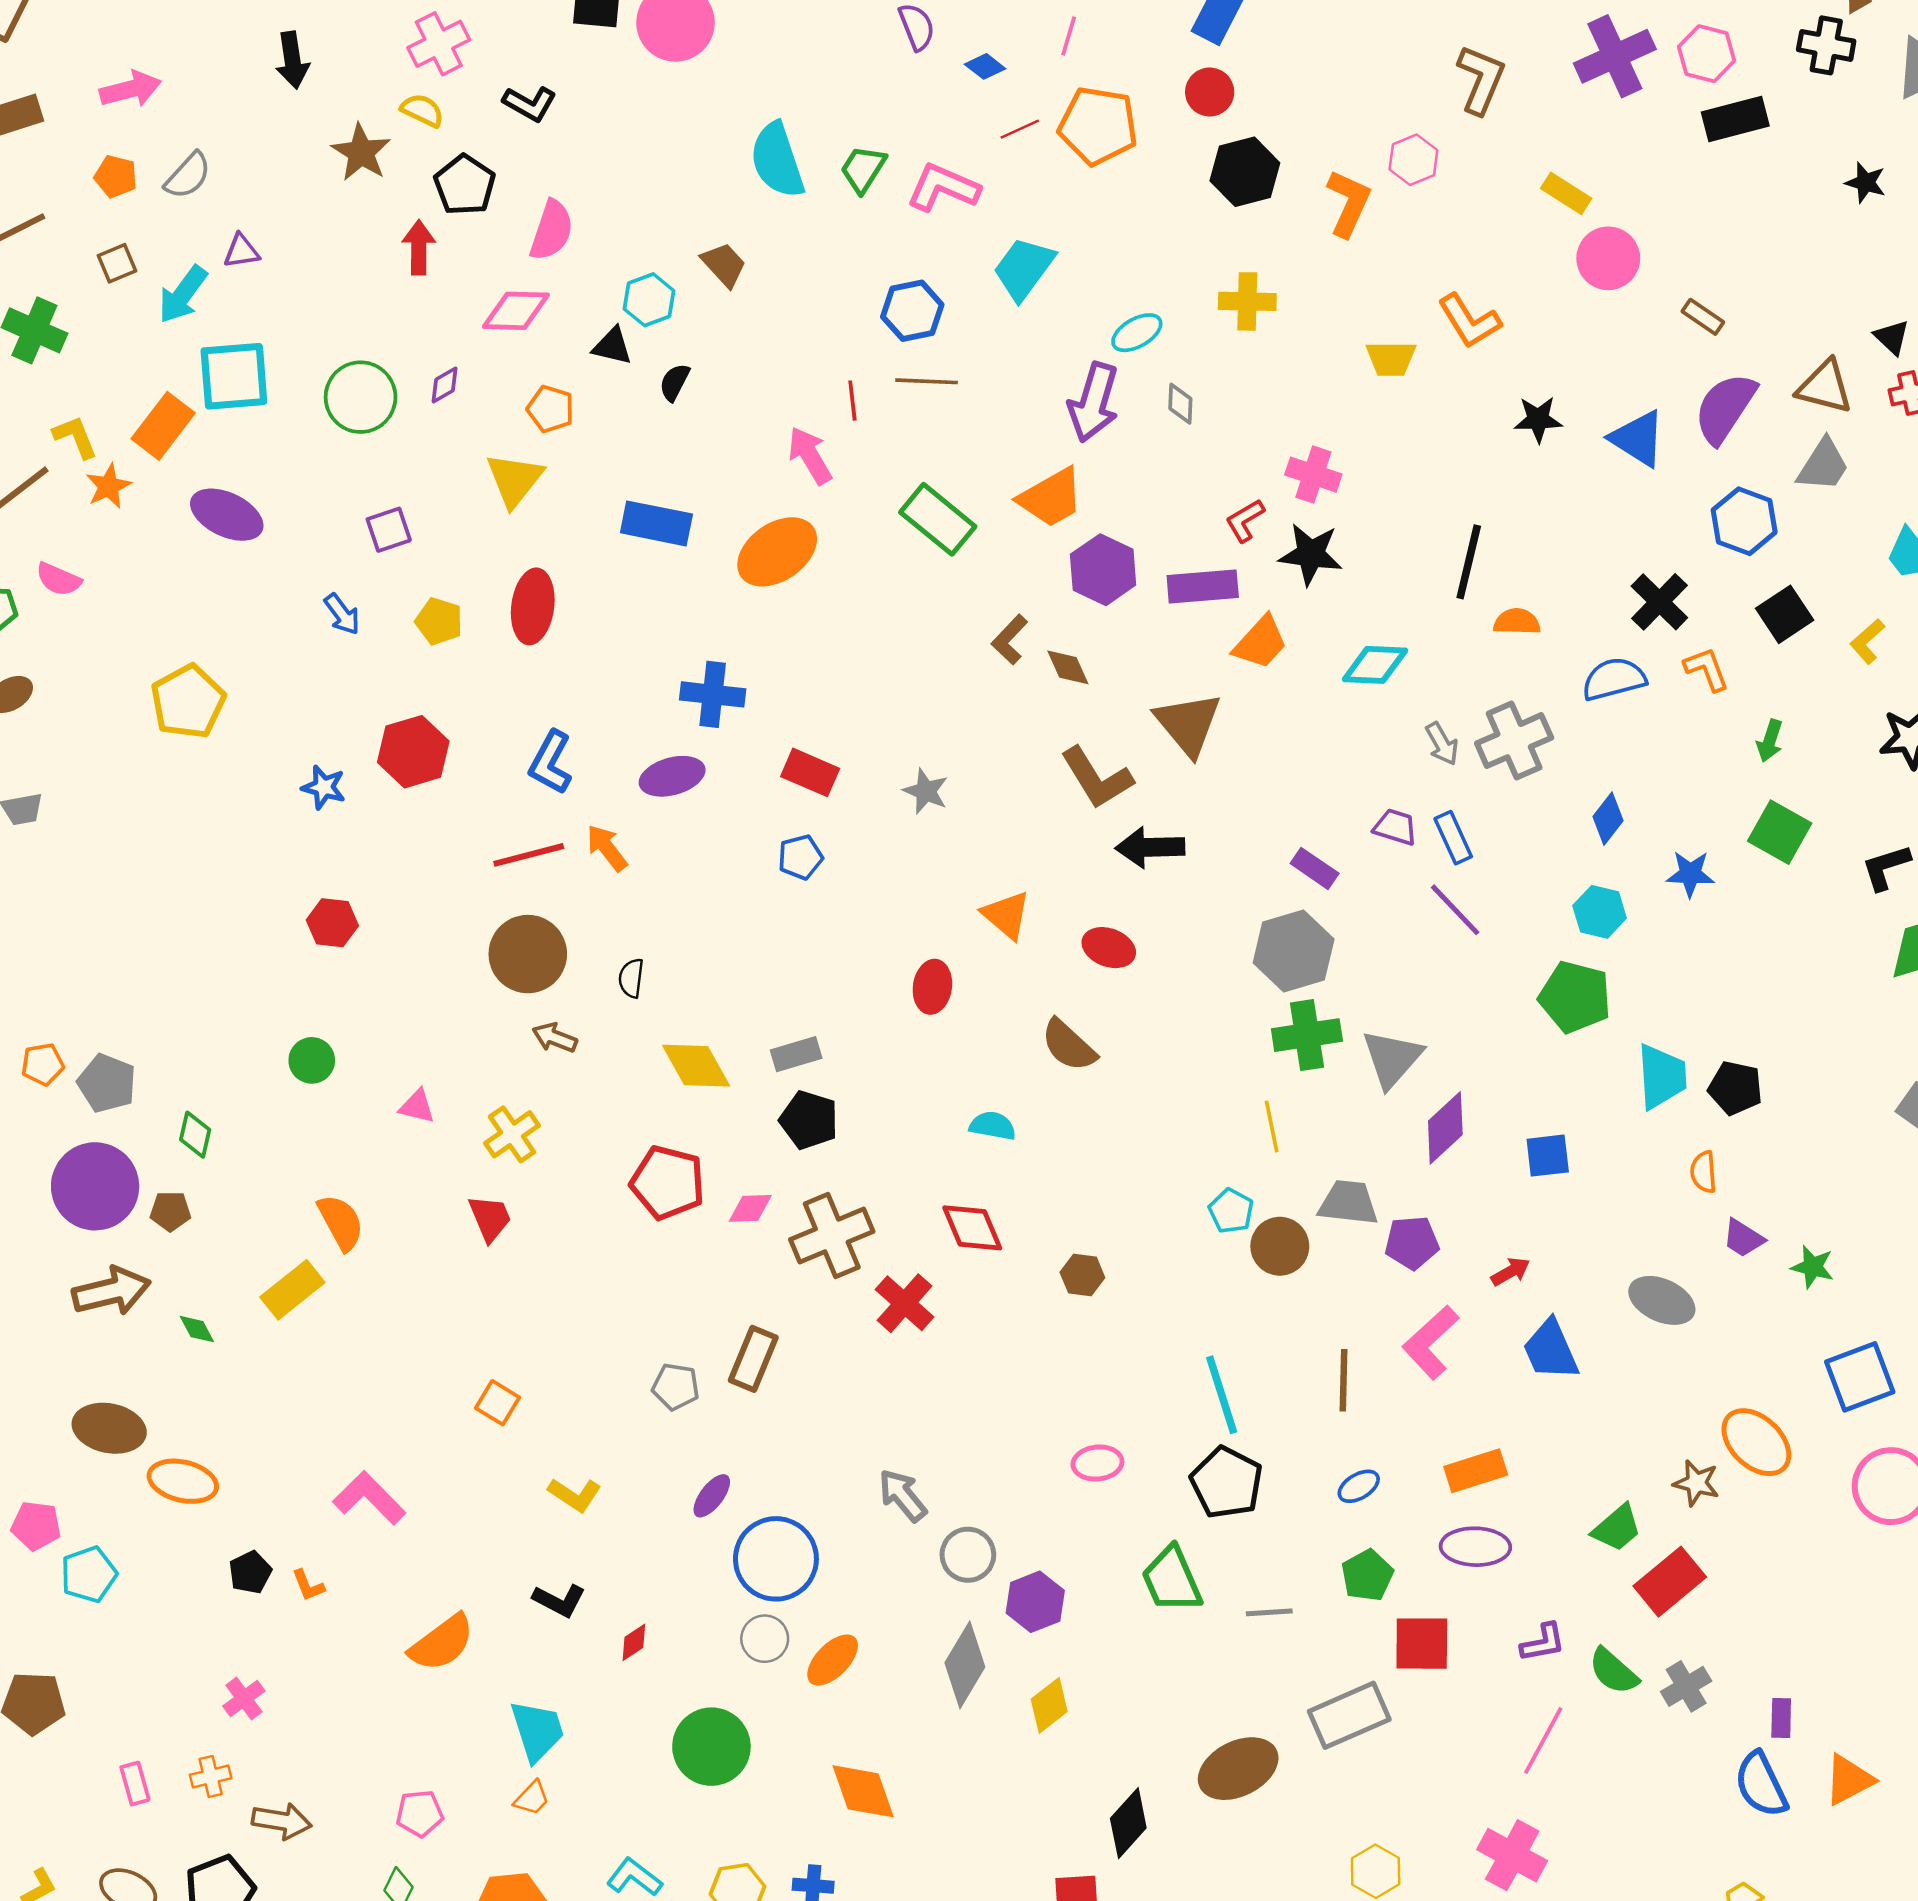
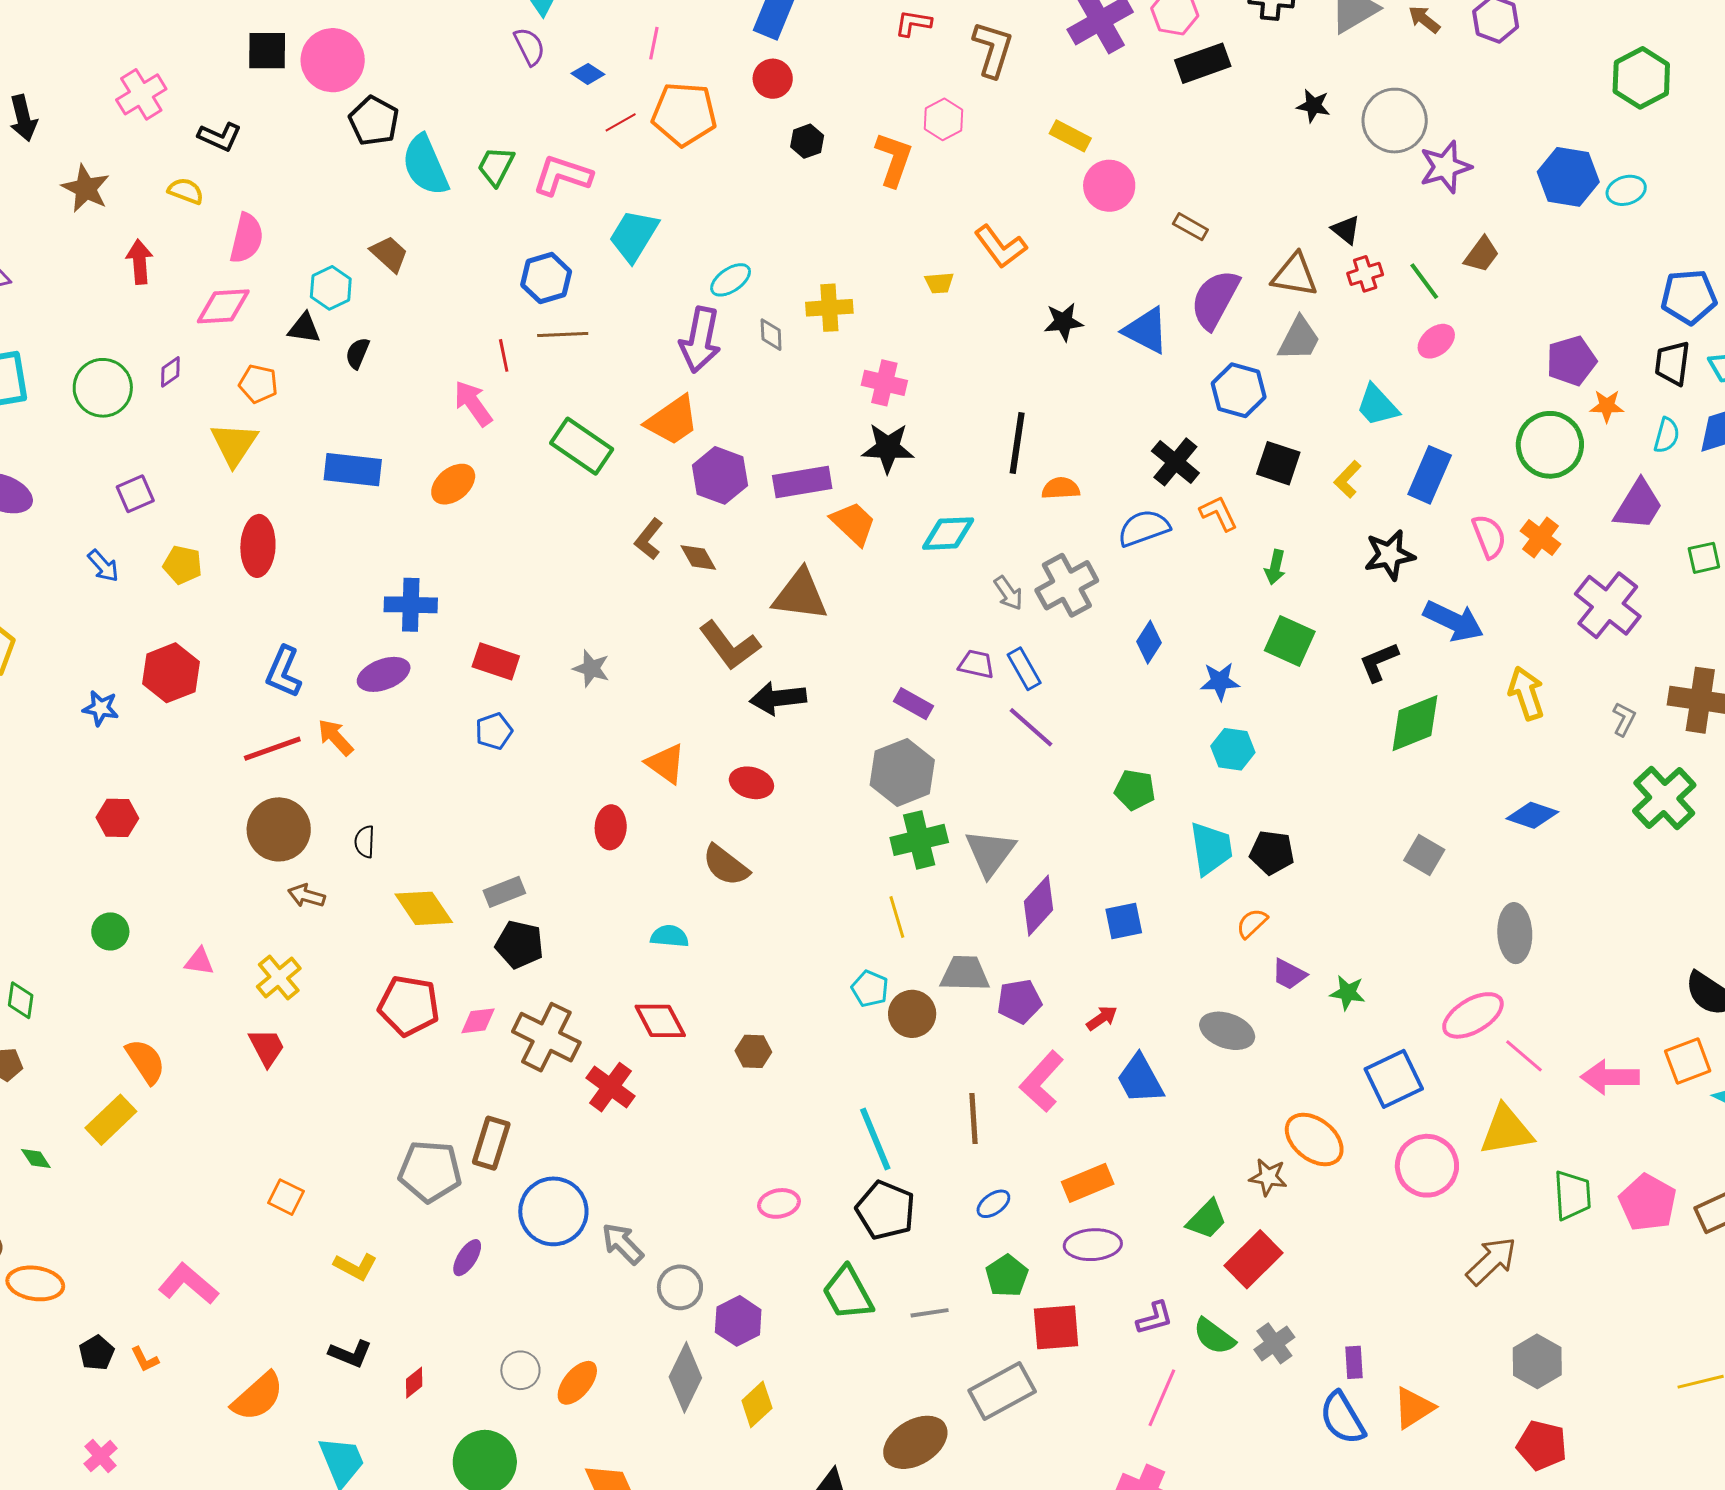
yellow semicircle: (422, 110) -> (186, 191), moved
black hexagon: (1245, 172) -> (807, 141), size x0.6
black pentagon: (465, 185) -> (374, 121), moved
yellow cross: (1247, 301) -> (829, 308), moved
yellow trapezoid: (1391, 359) -> (939, 283), size x0.7
red L-shape: (1245, 520) -> (913, 23), moved, turned 45
orange ellipse: (777, 552) -> (453, 484), size x0.7
black square: (1785, 614) -> (1278, 463), turned -33
orange trapezoid: (1261, 642) -> (853, 523), turned -84
brown triangle: (1188, 724) -> (800, 595), turned -38
cyan hexagon: (1600, 912) -> (1233, 749), moved
green pentagon: (1575, 997) -> (1135, 790), size x0.7
orange semicircle: (1704, 1172) -> (1252, 923), turned 56
brown cross: (832, 1236) -> (546, 1037), turned -36
gray pentagon: (676, 1387) -> (430, 1171), size x1.6
blue circle: (776, 1559) -> (553, 1211), moved

